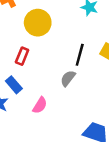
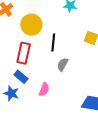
black line: (80, 55) -> (53, 43), moved
red rectangle: (22, 56) -> (24, 53), size x1.5

